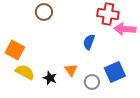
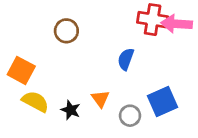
brown circle: (44, 12) -> (66, 31), moved
pink arrow: (125, 29) -> (177, 24), moved

